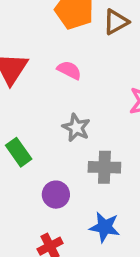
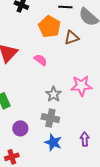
gray star: (76, 128) -> (54, 94), moved
blue star: (105, 227) -> (53, 142), moved

